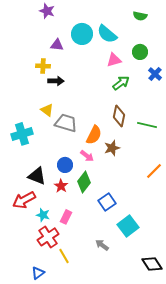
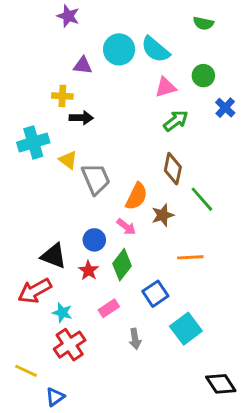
gray trapezoid: (66, 123) -> (96, 179), turned 50
green line: (147, 125) -> (202, 199), moved, turned 36
cyan cross: (22, 134) -> (33, 142), moved
orange line: (154, 171) -> (190, 257), moved, turned 42
pink rectangle: (66, 217) -> (109, 308), moved, turned 32
gray arrow: (102, 245) -> (135, 339), moved, turned -136
yellow line: (64, 256) -> (26, 371), moved, turned -35

